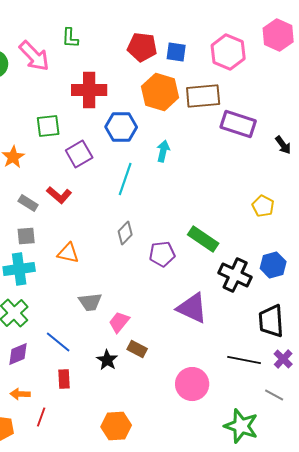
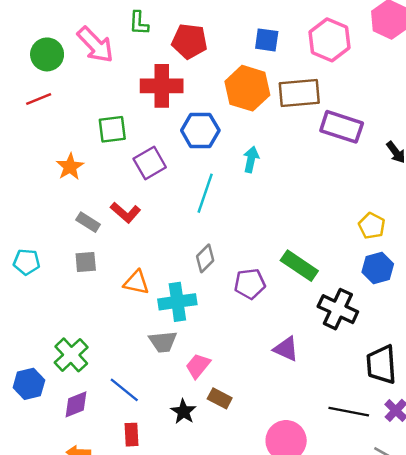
red pentagon: (142, 47) -> (189, 41), moved
blue hexagon: (273, 265) -> (378, 268), moved
cyan cross: (19, 269) -> (177, 302), moved
purple triangle: (192, 308) -> (286, 349), size x0.7

